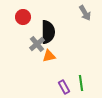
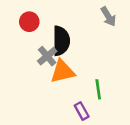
orange triangle: (49, 56) -> (62, 71), size x1.5
green line: (81, 83) -> (98, 89), moved

